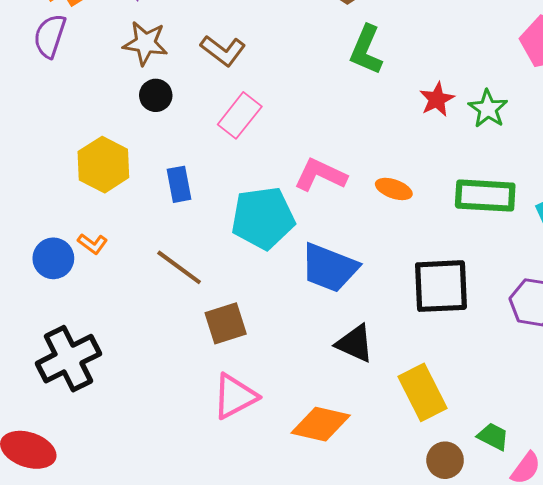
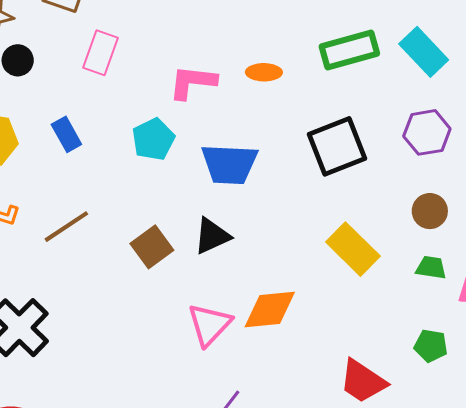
cyan pentagon: (263, 218) -> (153, 139), size x0.7
brown line: (179, 267) -> (66, 227), moved, turned -51
black triangle: (355, 343) -> (212, 236), moved, turned -30
pink triangle: (235, 396) -> (209, 325), moved
brown circle: (445, 460) -> (430, 211), moved

